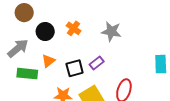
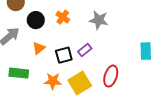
green rectangle: (27, 74) -> (19, 73), moved

